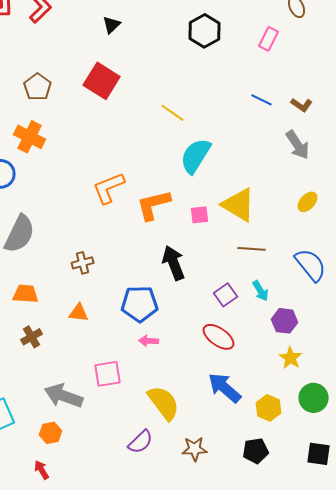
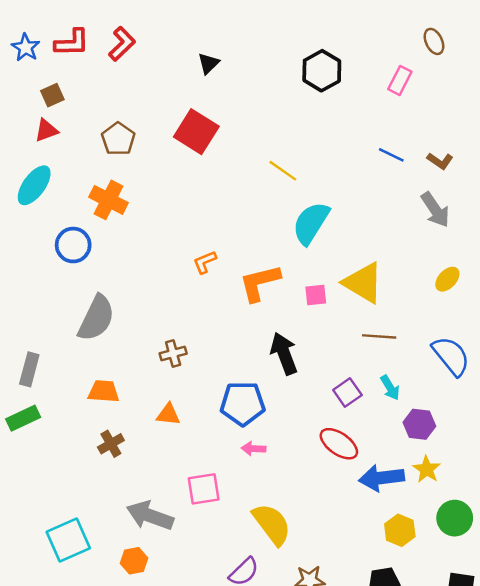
orange L-shape: (109, 188) -> (205, 262), size x0.6
blue arrow: (225, 388) -> (382, 478), moved, turned -48

